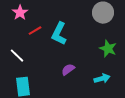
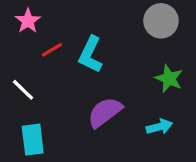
purple semicircle: (68, 70) -> (105, 112), size x1.6

